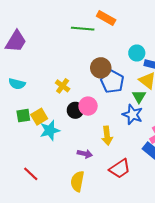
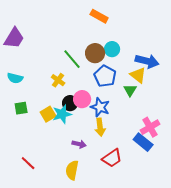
green line: (83, 29) -> (72, 59), moved, turned 45
cyan circle: (137, 53) -> (112, 49), moved
brown circle: (101, 68) -> (95, 53), moved
blue star: (133, 115) -> (100, 107), moved
yellow square: (39, 117) -> (48, 114), moved
cyan star: (50, 130) -> (62, 114), moved

